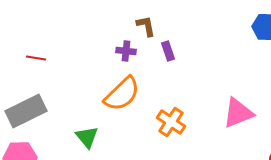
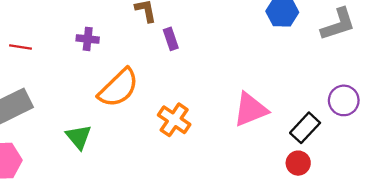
purple cross: (126, 51) -> (88, 39), moved

